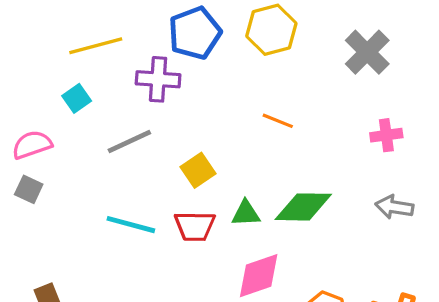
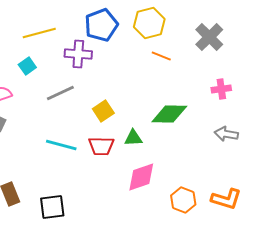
orange line: (278, 121) -> (161, 56), moved
green diamond: (303, 207) -> (169, 114), moved

